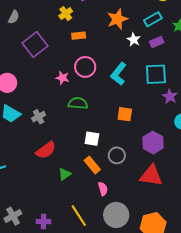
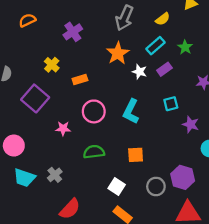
yellow cross: (66, 14) -> (52, 65), moved
cyan square: (156, 74) -> (171, 104), size x0.6
pink star: (62, 78) -> (63, 128), moved
orange square: (125, 114) -> (136, 155), moved
white square: (92, 139) -> (117, 187), turned 35
gray circle: (117, 155) -> (156, 186), moved

